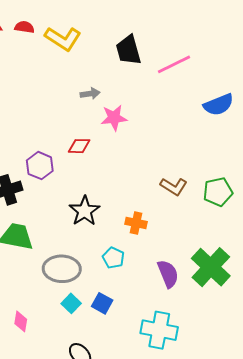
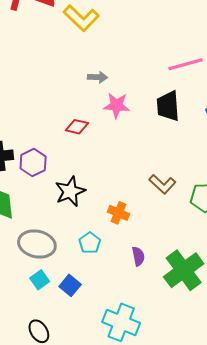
black trapezoid: (128, 50) -> (168, 106), moved
purple hexagon: (40, 166) -> (33, 163), moved
purple semicircle: (168, 274) -> (138, 256), moved, size x0.7

